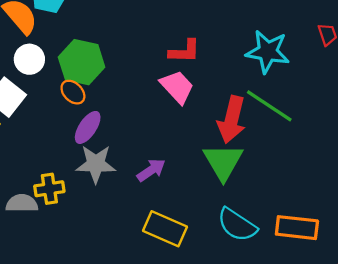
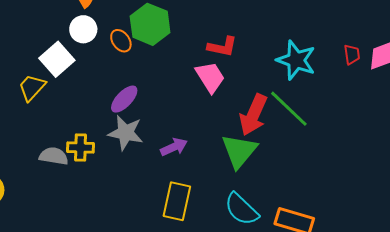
green hexagon: (82, 62) -> (150, 24), moved
orange ellipse: (73, 92) -> (121, 41), moved
yellow rectangle: (165, 229) -> (177, 201), turned 69

